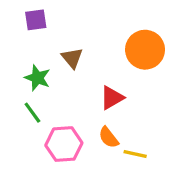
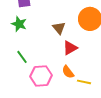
brown triangle: (72, 58) -> (59, 28), moved
green star: (37, 78) -> (19, 24), moved

